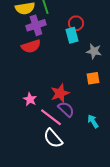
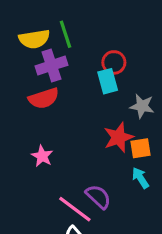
red star: (60, 93) -> (119, 137), moved
pink star: (30, 99) -> (42, 156), moved
cyan arrow: (93, 121) -> (140, 178), moved

